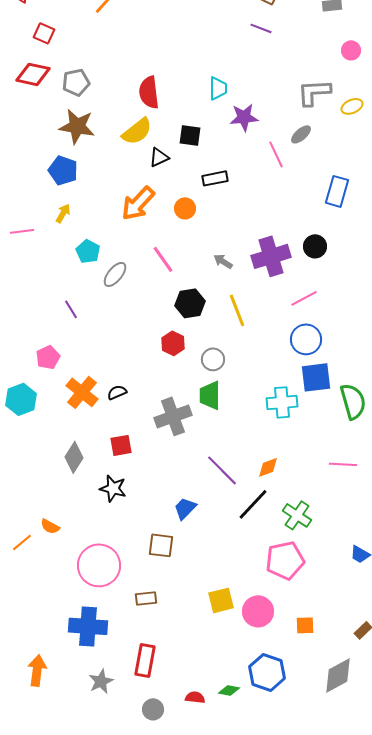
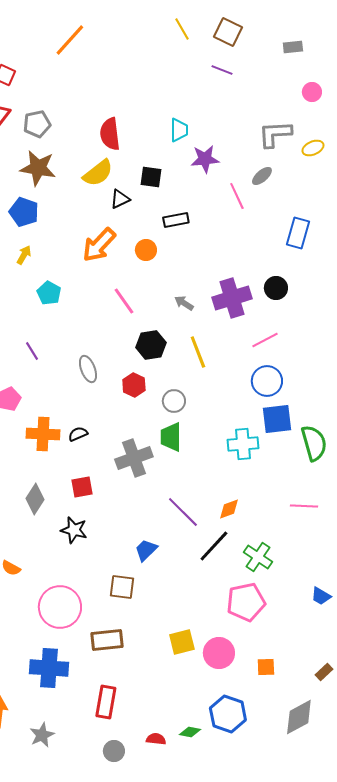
gray ellipse: (115, 274) -> (88, 369), moved, turned -60
orange cross: (82, 392) -> (43, 434), turned -36
brown rectangle: (146, 598) -> (107, 640), size x1.5
gray star: (101, 681) -> (42, 735), moved

